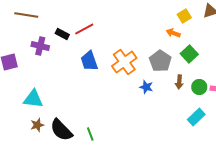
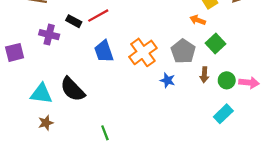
black semicircle: (61, 130) -> (73, 89), moved

